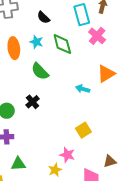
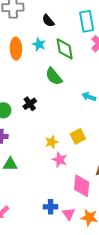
green semicircle: (40, 71) -> (54, 76), moved
cyan arrow: (83, 89) -> (89, 97), moved
yellow star: (55, 170) -> (52, 142), moved

